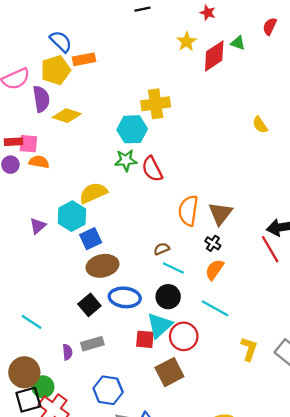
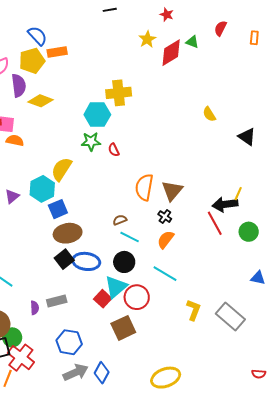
red semicircle: (152, 169) -> (114, 150), size x0.6
yellow semicircle: (93, 193) -> (61, 169), turned -35
black square: (89, 305) -> (64, 259), moved
red square: (145, 339) -> (103, 299), turned 36

